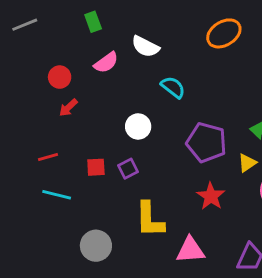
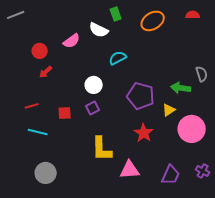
green rectangle: (93, 22) -> (116, 14), moved
cyan semicircle: (173, 87) -> (118, 58), turned -66
purple square: (128, 169) -> (93, 108), moved
gray circle: (96, 246) -> (46, 173), moved

